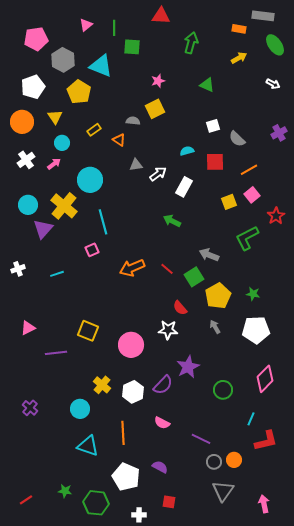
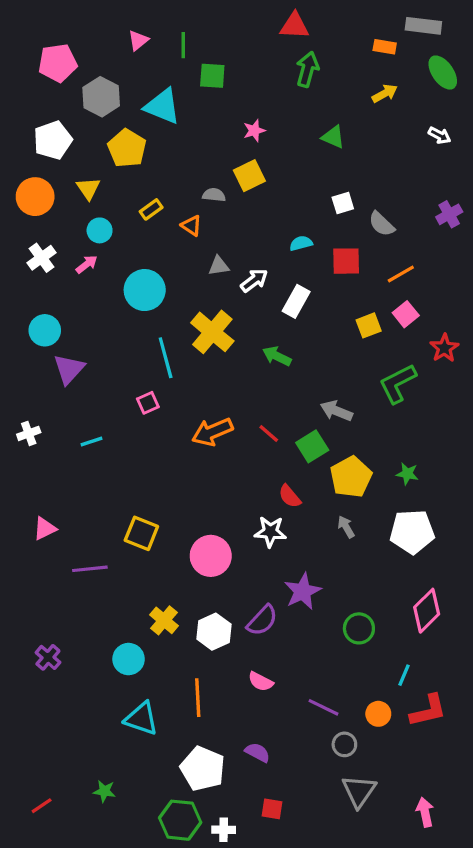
red triangle: (161, 16) -> (295, 26), moved
yellow cross: (64, 206) -> (212, 332), moved
orange circle: (234, 460) -> (378, 714), moved
green hexagon: (96, 503) -> (180, 820), moved

